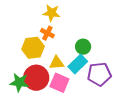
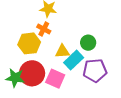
green circle: (83, 47) -> (88, 43), moved
yellow triangle: (57, 63) -> (62, 51), moved

